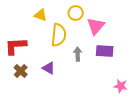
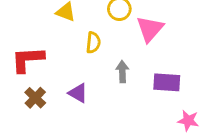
yellow semicircle: (59, 35) -> (93, 43), size x0.6
purple rectangle: (105, 51) -> (167, 82), moved

